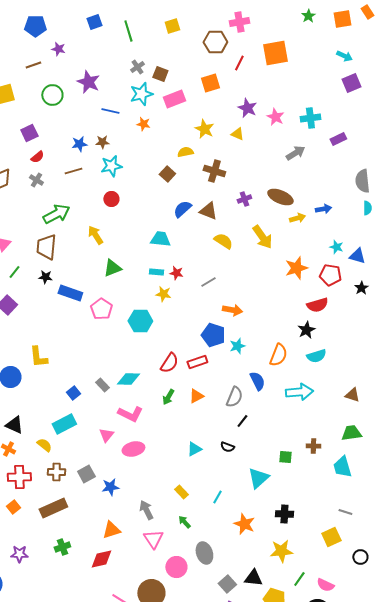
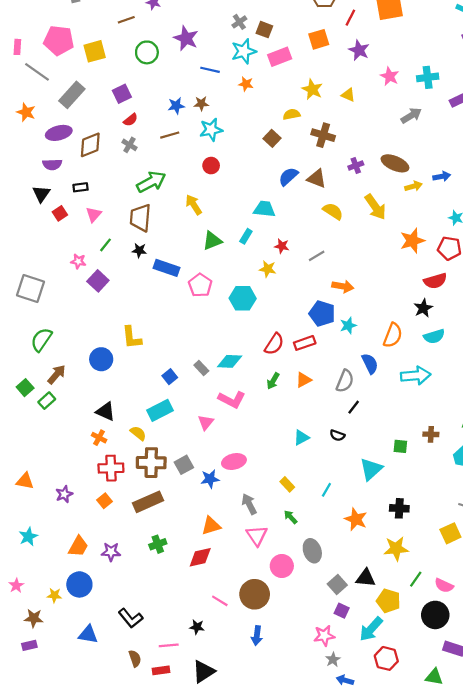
purple star: (247, 108) -> (359, 50), moved
cyan rectangle: (156, 272) -> (246, 236), moved, turned -64
pink ellipse: (133, 449) -> (234, 462), moved
brown cross: (56, 472) -> (151, 463), size x1.5

